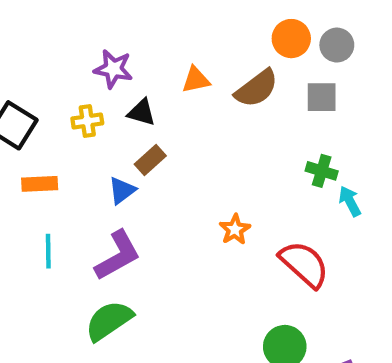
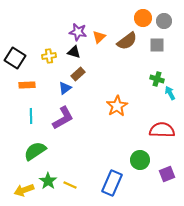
purple star: (113, 69) -> (78, 32), moved
orange triangle: (196, 80) -> (99, 37), turned -32
orange star: (235, 229) -> (117, 106), size x1.5
red semicircle: (304, 264) -> (162, 130), moved, turned -40
green semicircle: (109, 321) -> (35, 151), moved

